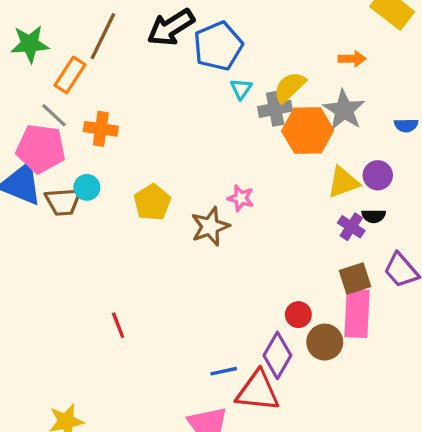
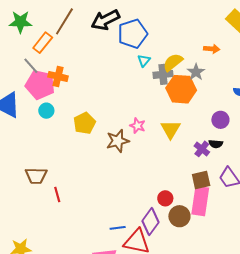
gray star: (344, 110) -> (196, 72), moved, size x0.7
pink pentagon: (41, 149) -> (40, 85), moved
yellow triangle: (343, 182) -> (171, 129), moved, turned -45
brown trapezoid: (63, 202) -> (36, 176), moved

